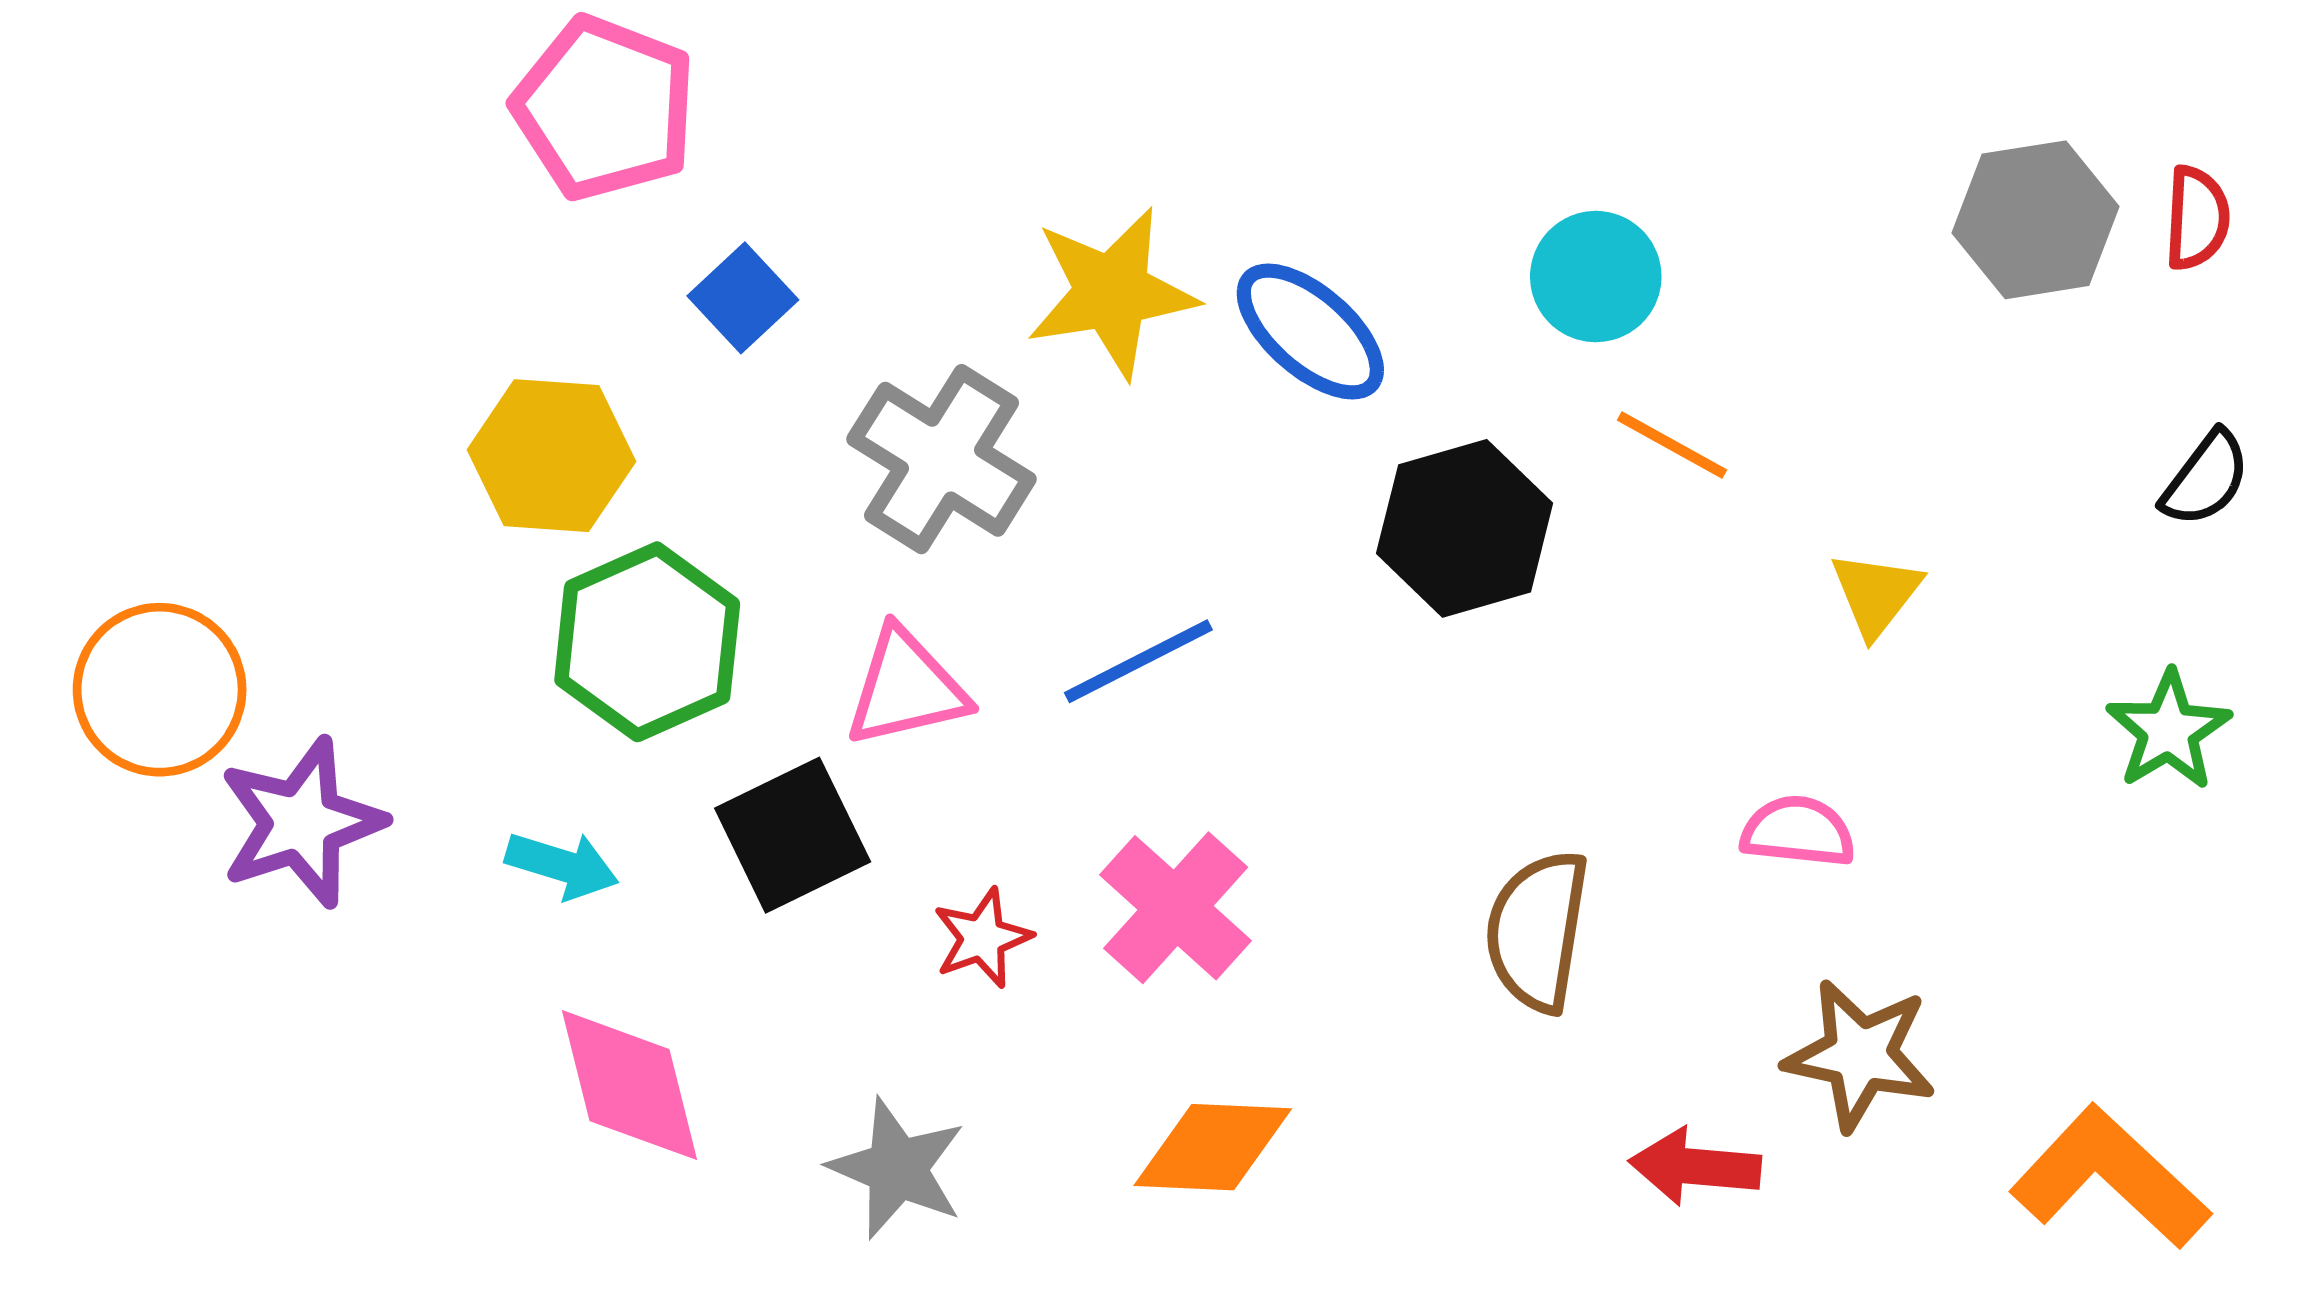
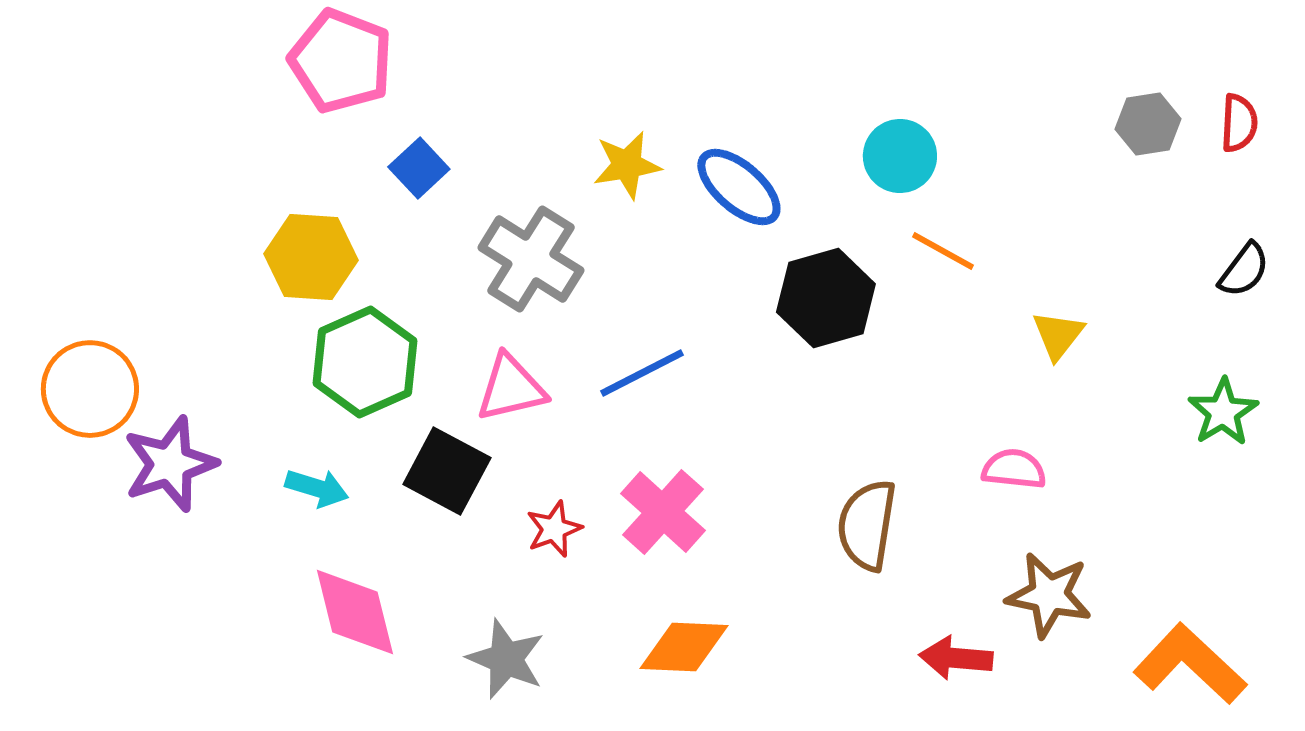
gray hexagon: (2036, 220) -> (1148, 124), size x0.7
yellow star: (1112, 292) -> (627, 165), size x0.7
black square: (793, 835) -> (447, 471), turned -36

